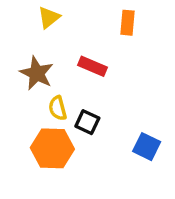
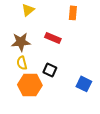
brown star: (37, 73) -> (21, 42), turned -30
yellow semicircle: (58, 108) -> (22, 63), moved

